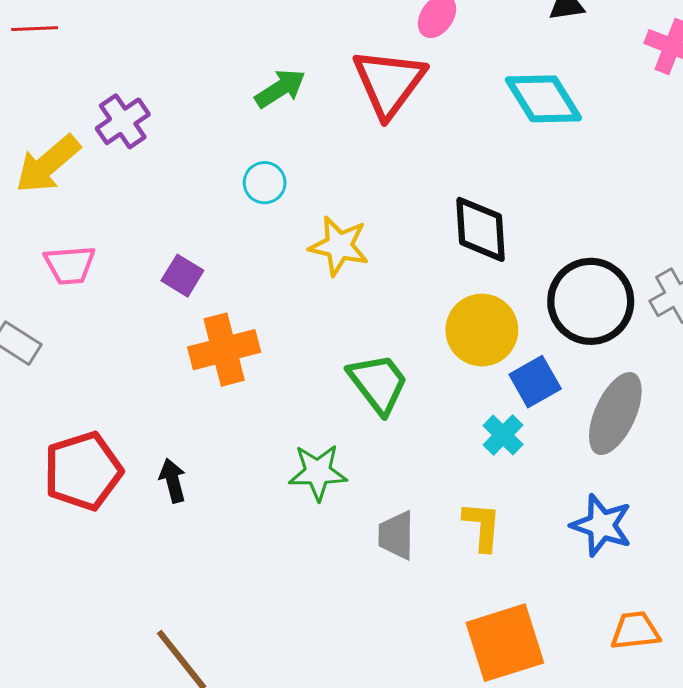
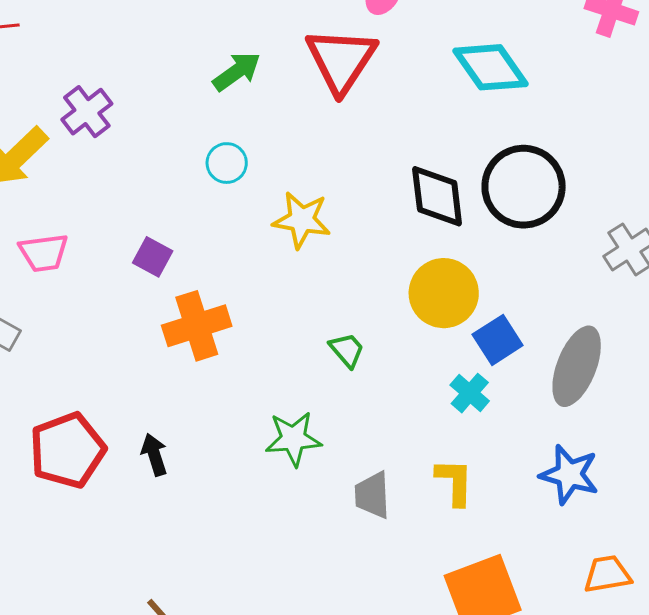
black circle: (591, 301) -> (524, 187), moved
green trapezoid: (378, 383) -> (347, 350), size x0.6

